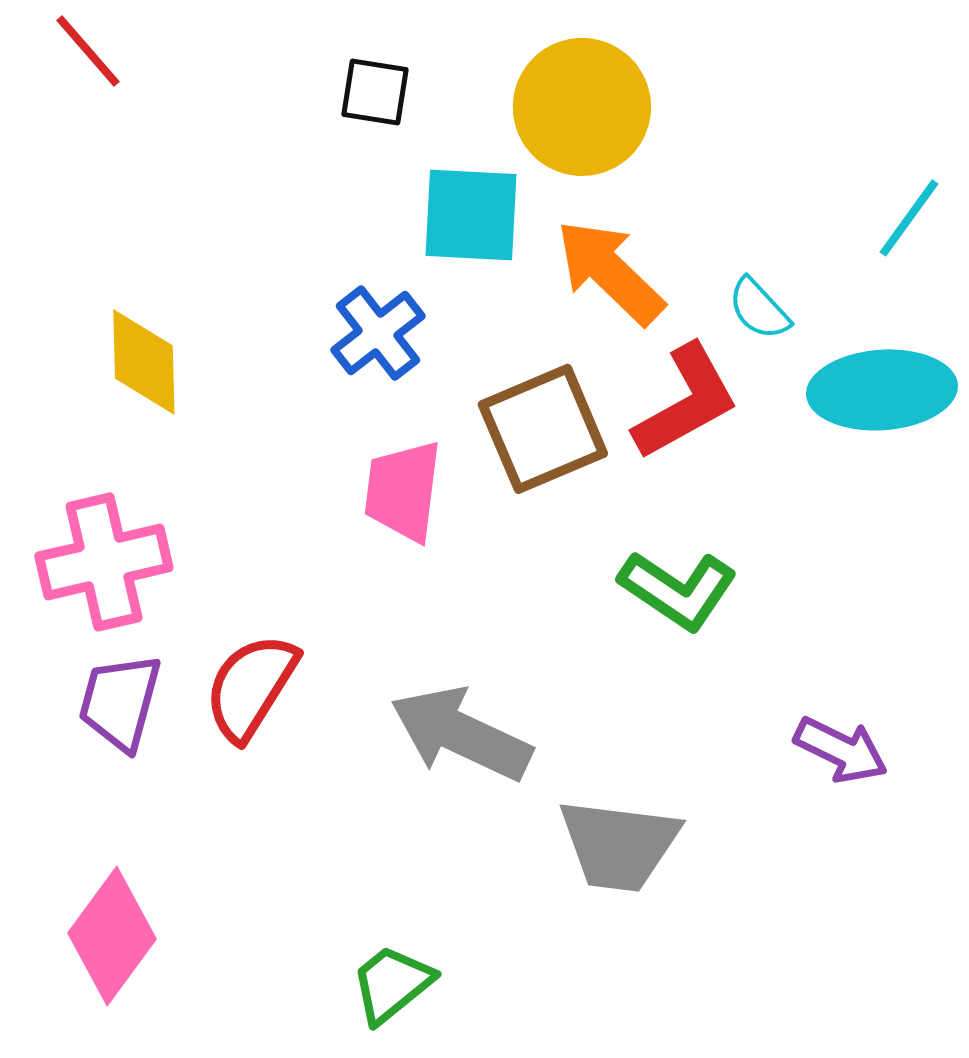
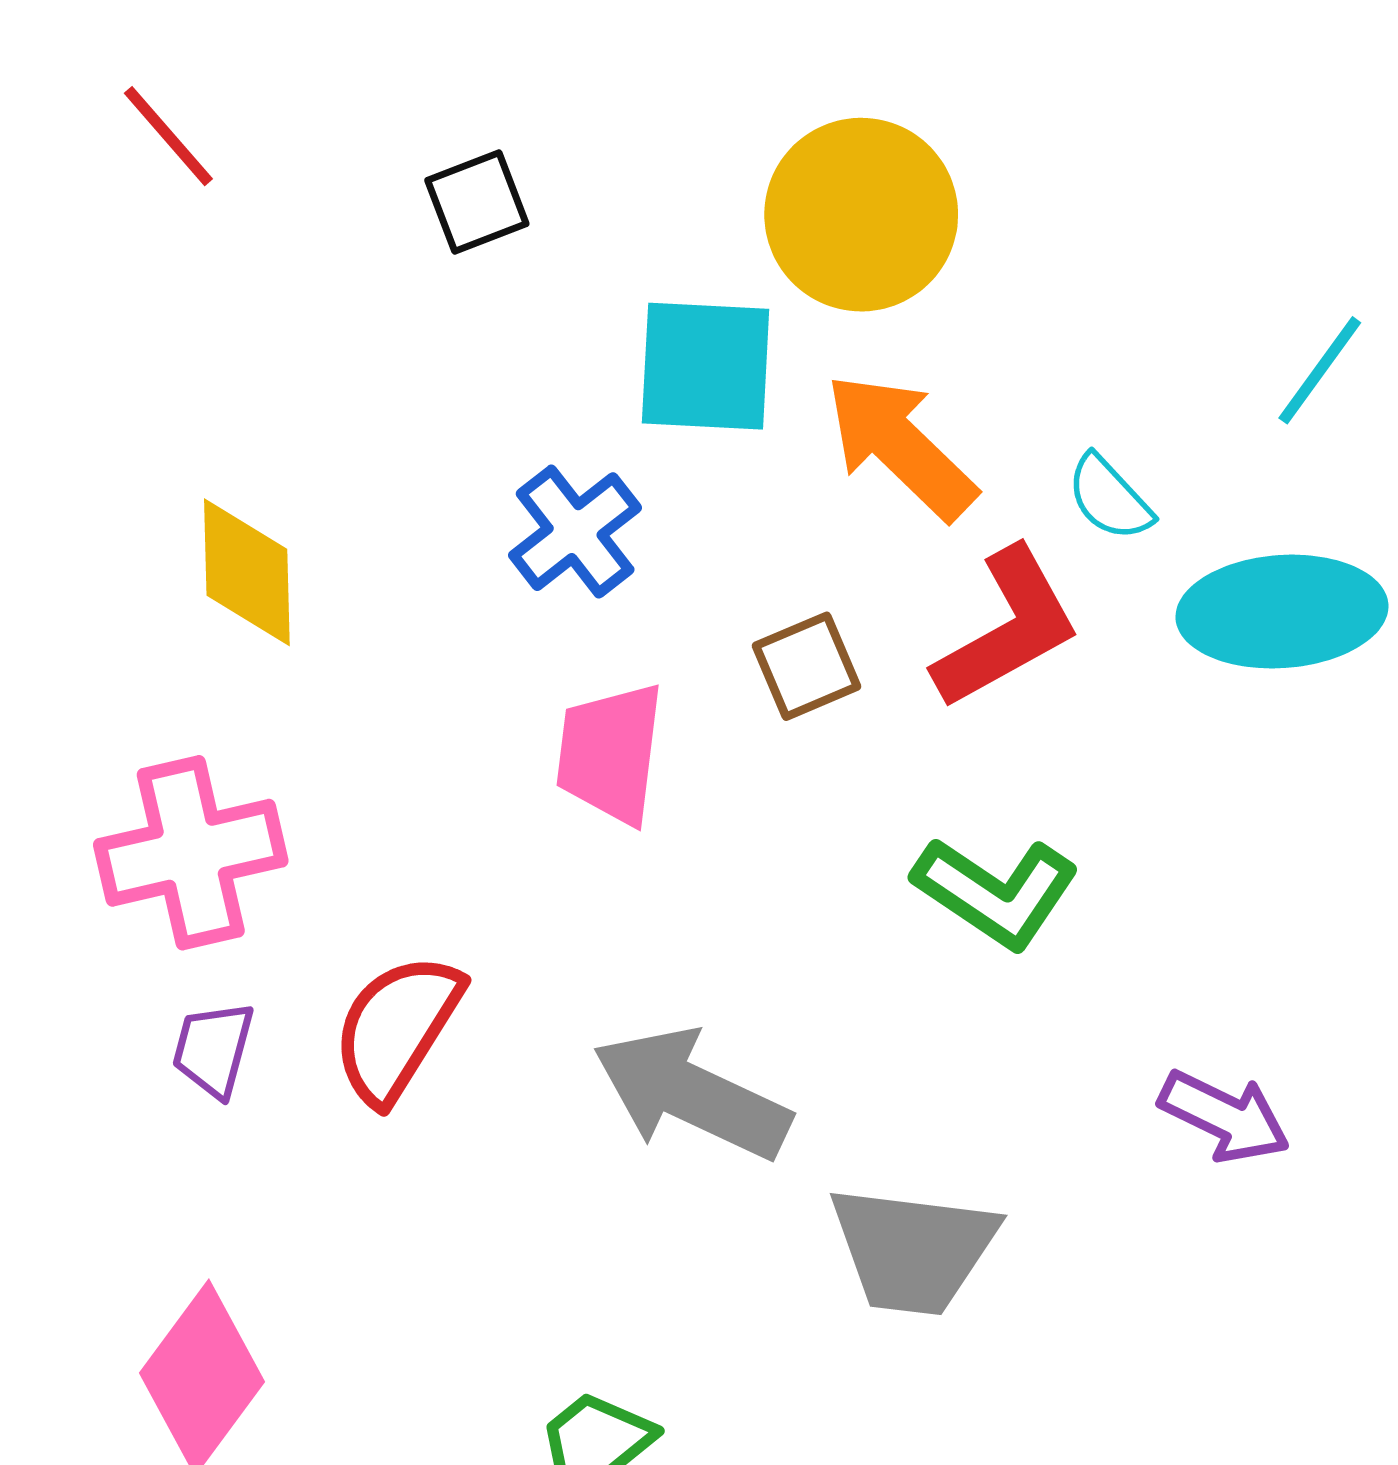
black square: (375, 92) -> (477, 202), moved, turned -30
brown square: (543, 429) -> (806, 666), size x0.6
purple trapezoid: (120, 702) -> (213, 1049), size x0.7

